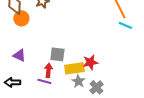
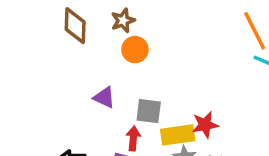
orange circle: (21, 18) -> (135, 50), moved
purple triangle: (19, 55) -> (104, 97), moved

